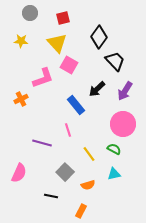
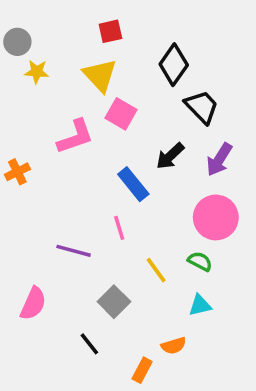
gray circle: (30, 13) -> (17, 42), moved
orange cross: (21, 99) -> (17, 172), moved
orange semicircle: (88, 185) -> (174, 346), moved
black line: (51, 196) -> (89, 344), turned 40

